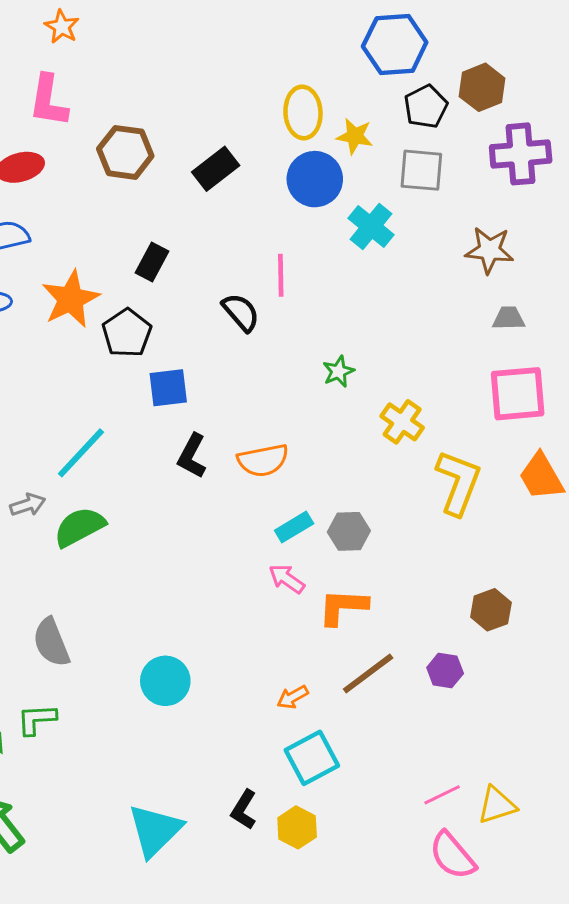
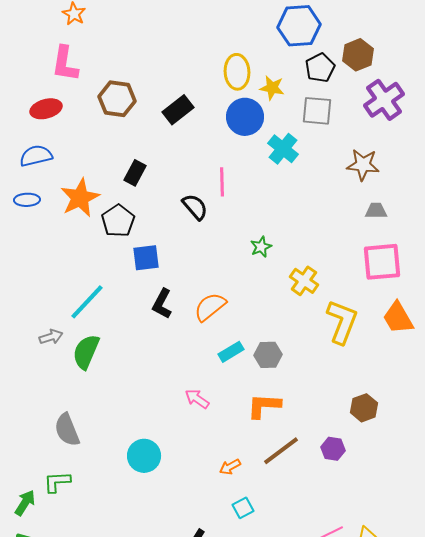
purple cross: (521, 154) -> (384, 100), turned -30
orange semicircle: (263, 460) -> (210, 307), turned 152
green semicircle: (79, 527) -> (86, 352), turned -39
pink arrow: (287, 579) -> (197, 399), moved
cyan square: (312, 758) -> (243, 508), size x0.6

